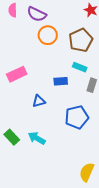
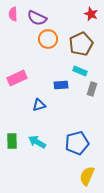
blue pentagon: (77, 117) -> (77, 143), moved
green rectangle: (12, 137) -> (12, 141), turned 42

